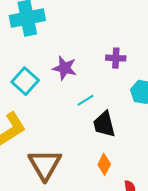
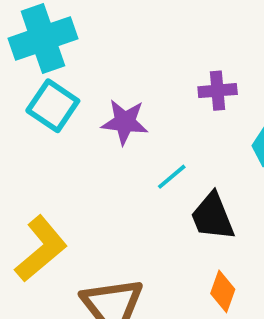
cyan square: (25, 81) -> (53, 106), moved

